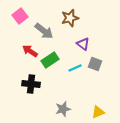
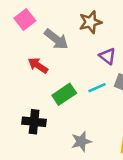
green rectangle: (50, 60) -> (64, 94), moved
black cross: (31, 84) -> (34, 122), moved

